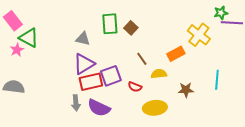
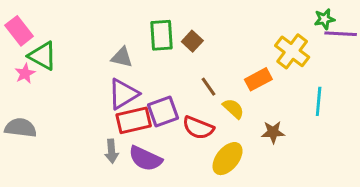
yellow semicircle: (159, 74) -> (233, 109), turned 49
cyan line: (217, 80) -> (319, 101), moved
red semicircle: (135, 87) -> (198, 128), size x1.5
yellow ellipse: (155, 108) -> (228, 159), turned -45

